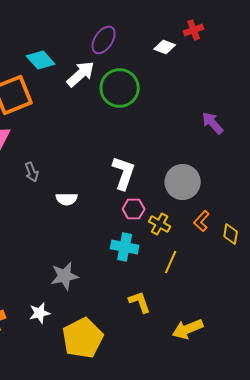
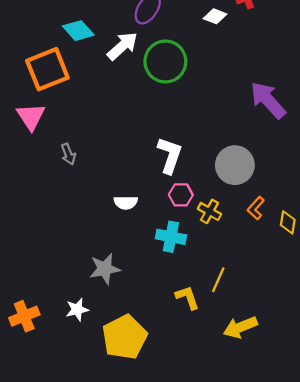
purple arrow: (213, 123) -> (268, 100), size x1.5
white semicircle: (67, 199) -> (126, 203), moved
yellow line: (171, 262) -> (218, 280), moved

